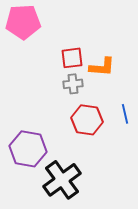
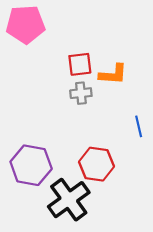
red hexagon: (87, 120) -> (96, 164), moved

